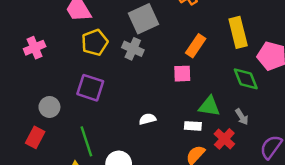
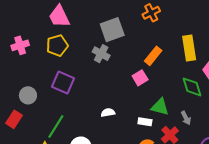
yellow pentagon: (95, 42) -> (57, 45), moved
pink square: (182, 74) -> (140, 78), turned -35
green line: (86, 141) -> (56, 126), turned 45

